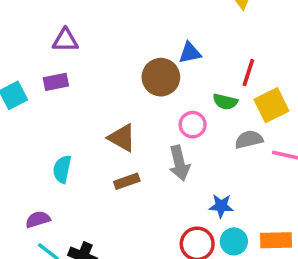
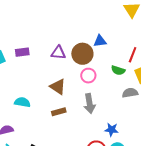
purple triangle: (65, 40) -> (58, 53), moved
pink circle: (193, 125) -> (88, 76), moved
cyan semicircle: (62, 169) -> (22, 102), turned 84

